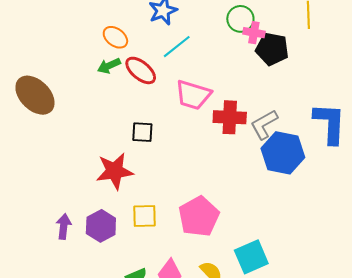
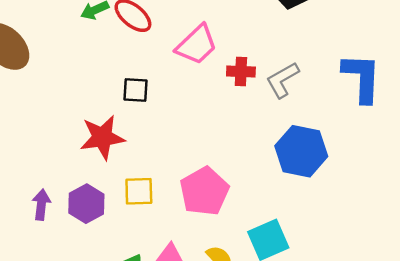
pink trapezoid: (193, 95) -> (197, 45), turned -60
red cross: (230, 117) -> (241, 72), size x0.7
blue hexagon: (283, 153) -> (301, 151), moved

